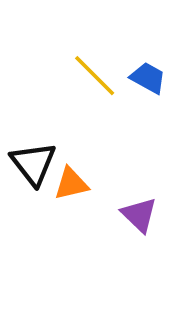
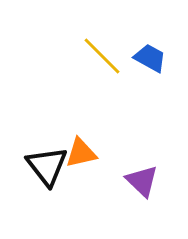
black triangle: (33, 164) -> (47, 166), moved

